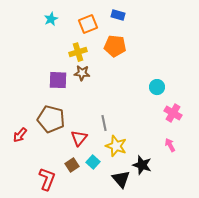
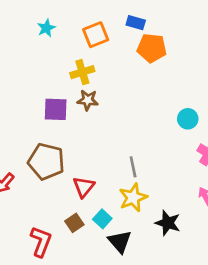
orange pentagon: (115, 46) -> (152, 48), moved
gray line: (104, 123) -> (133, 167), moved
yellow star: (116, 146) -> (133, 198), turned 30
black triangle: (121, 179) -> (120, 242), moved

